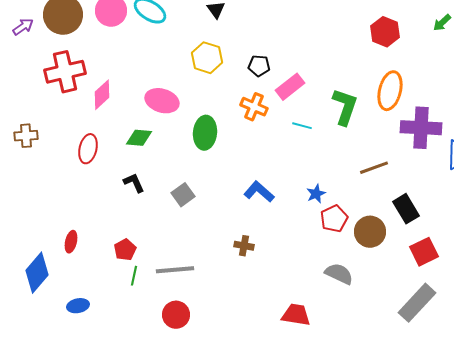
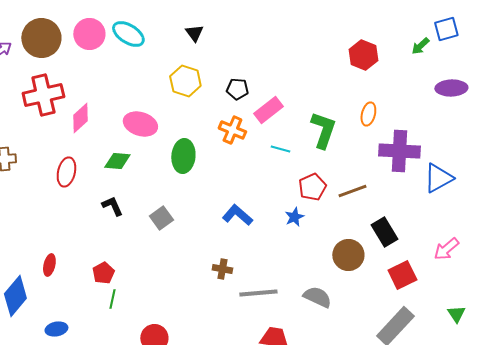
orange ellipse: (390, 91) -> (368, 114), size x0.6
red pentagon: (334, 219) -> (312, 187), moved
gray line: (175, 270) -> (258, 293), moved

